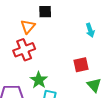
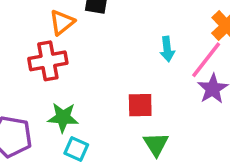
green star: (39, 80) -> (63, 117), turned 30

